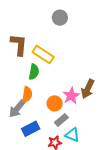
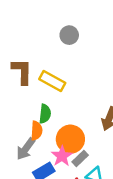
green semicircle: (34, 72) -> (45, 114), moved
pink star: (71, 96) -> (62, 156), moved
orange circle: (55, 103) -> (70, 139), size x1.5

